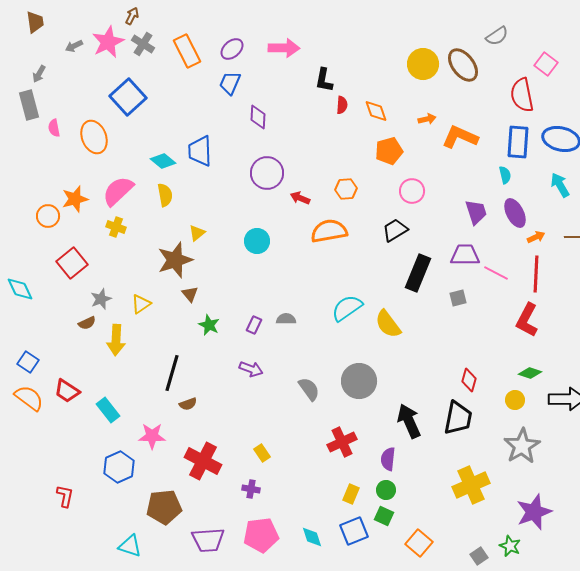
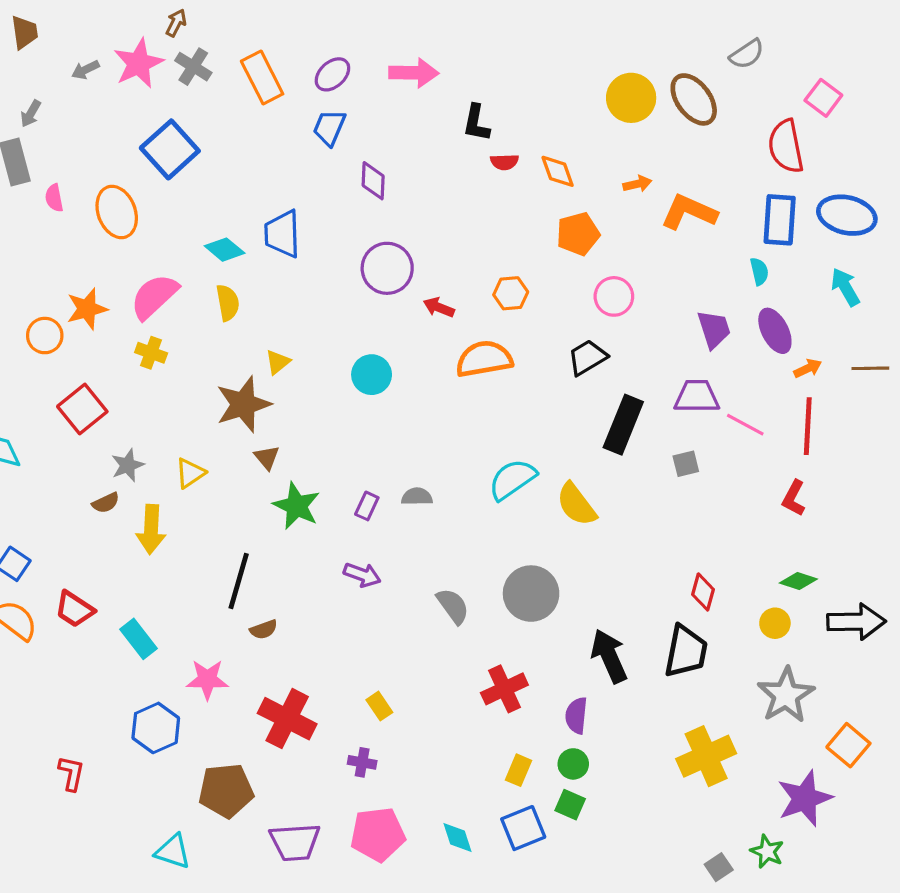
red semicircle: (342, 105) -> (504, 162), turned 84
red L-shape: (527, 320) -> (794, 498), size x0.7
green star: (209, 325) -> (296, 506), size x1.4
orange square: (419, 543) -> (848, 745), moved

